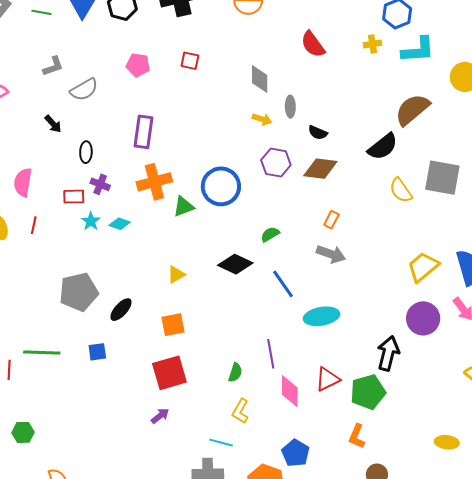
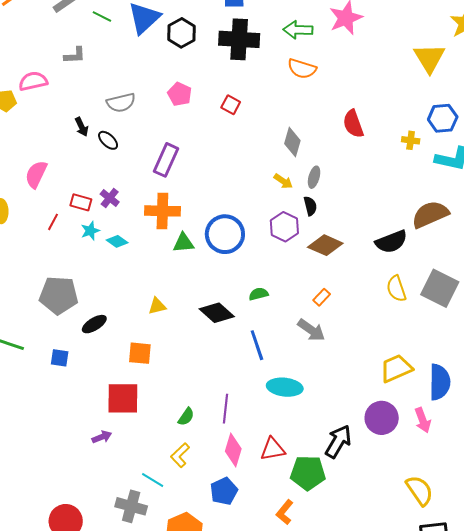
gray L-shape: (53, 66) -> (75, 55), moved
black semicircle: (318, 133) -> (310, 206), moved, turned -144
black ellipse: (86, 152) -> (108, 140), moved, turned -65
red line: (34, 225) -> (53, 222), moved
blue pentagon: (296, 453) -> (224, 491), moved

